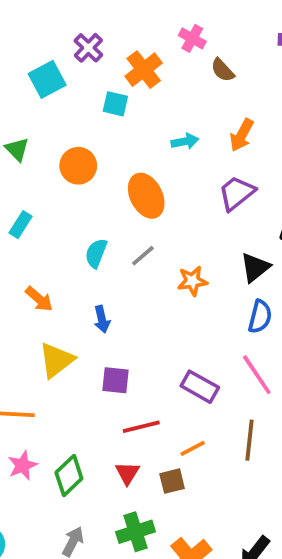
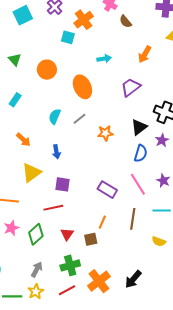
cyan square: (47, 79) -> (23, 15), moved
orange arrow: (242, 135) -> (145, 54), moved
red line: (141, 427) -> (53, 208), moved
orange line: (193, 448) -> (102, 222), turned -40

